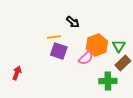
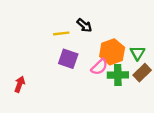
yellow line: (54, 37) -> (61, 33), moved
green cross: (108, 81) -> (118, 75), moved

